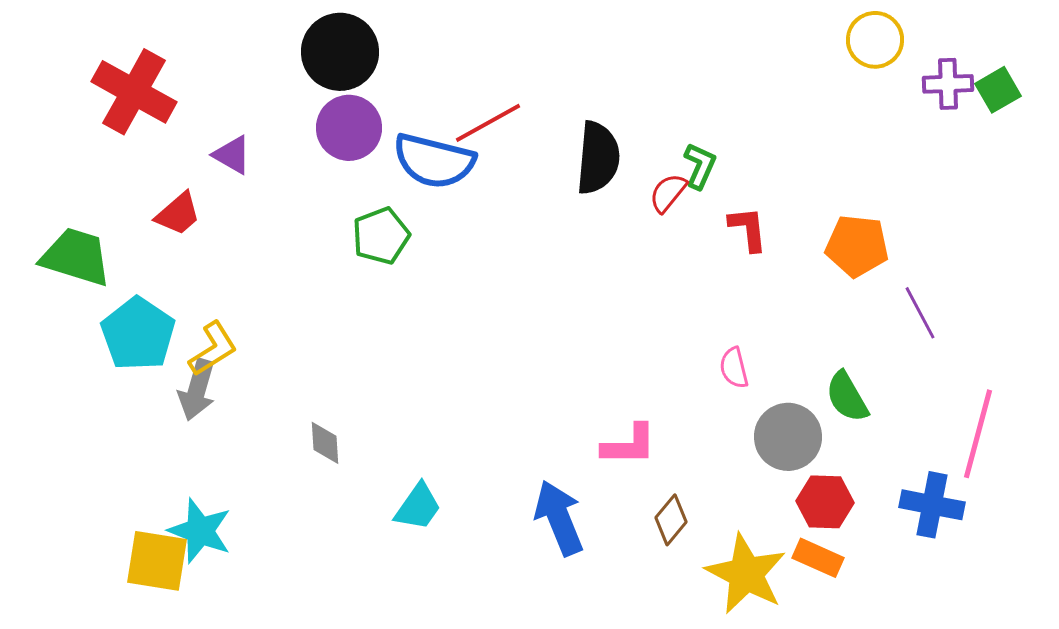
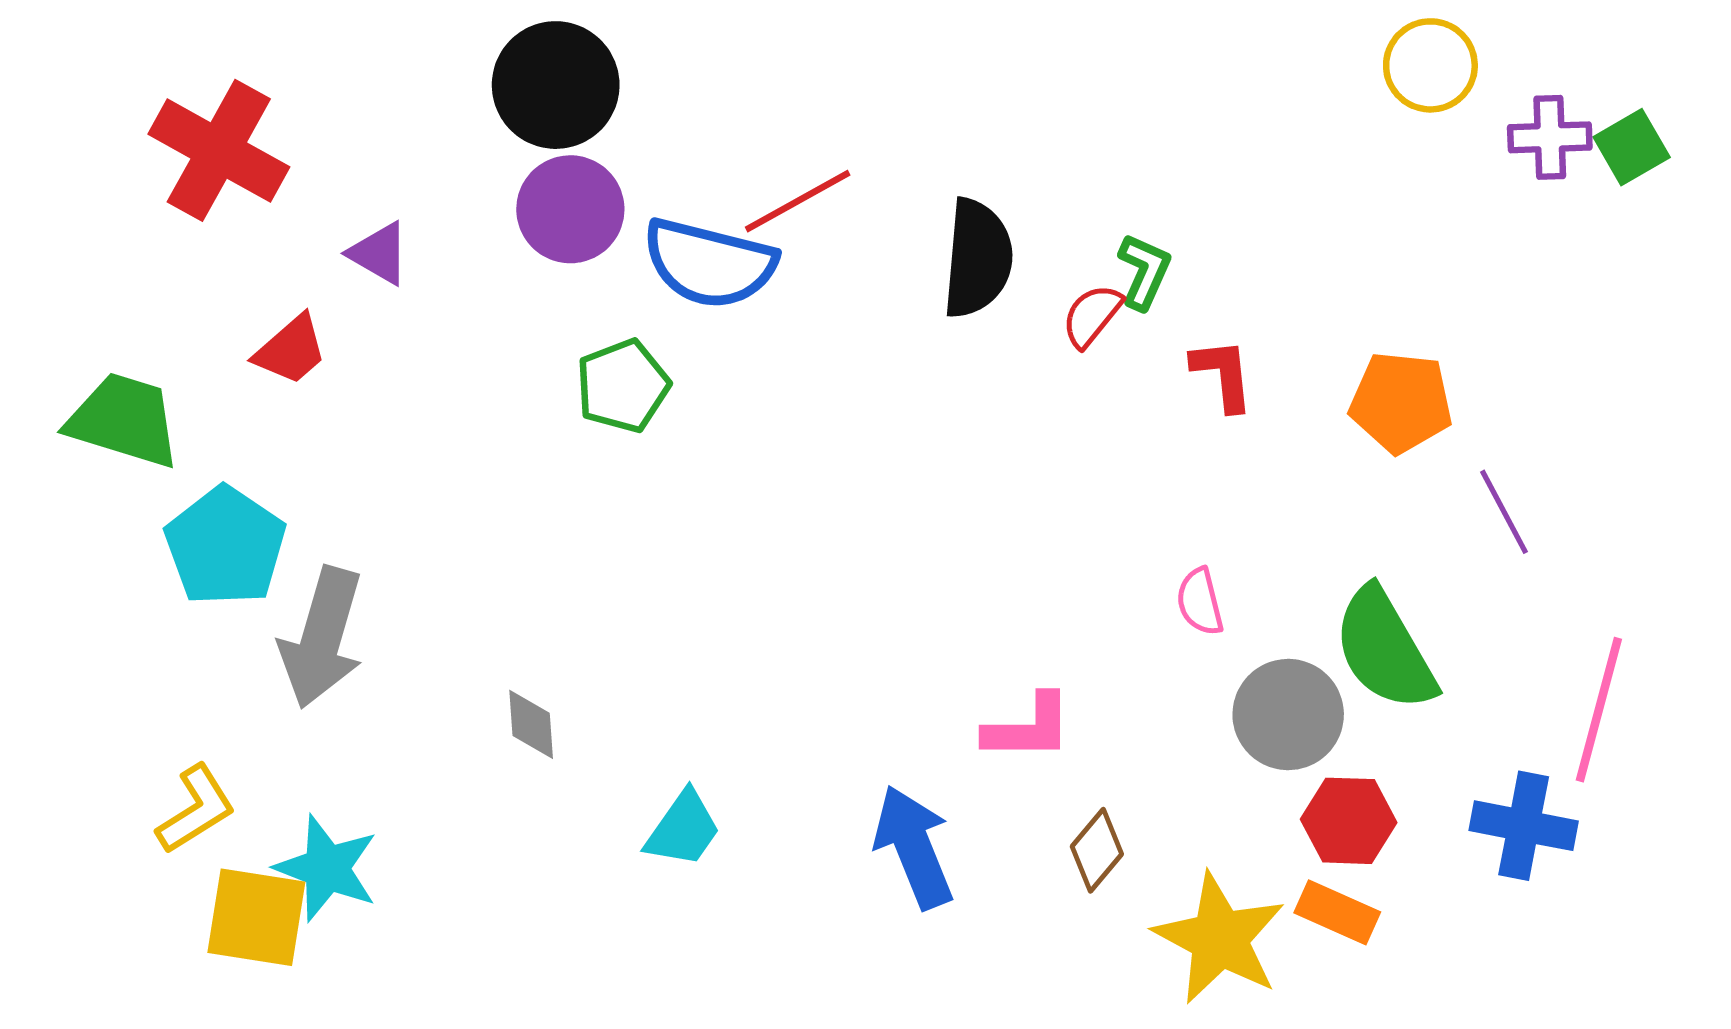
yellow L-shape: (213, 349) -> (196, 809), moved
gray arrow: (197, 390) -> (322, 638), size x1.4
green semicircle: (847, 397) -> (1385, 649), size x1.5

